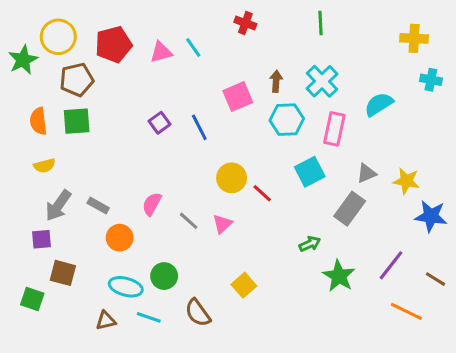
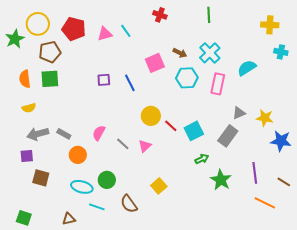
red pentagon: (113, 44) -> (74, 29), turned 30
brown arrow: (276, 81) -> (180, 53), turned 112
purple square: (159, 123) -> (104, 80), turned 32
cyan square: (310, 172) -> (194, 131), moved
gray arrow: (58, 205) -> (38, 134), turned 40
purple line: (391, 265) -> (255, 173), turned -45
green square: (32, 299) -> (24, 218), moved
brown triangle: (106, 320) -> (69, 219), moved

